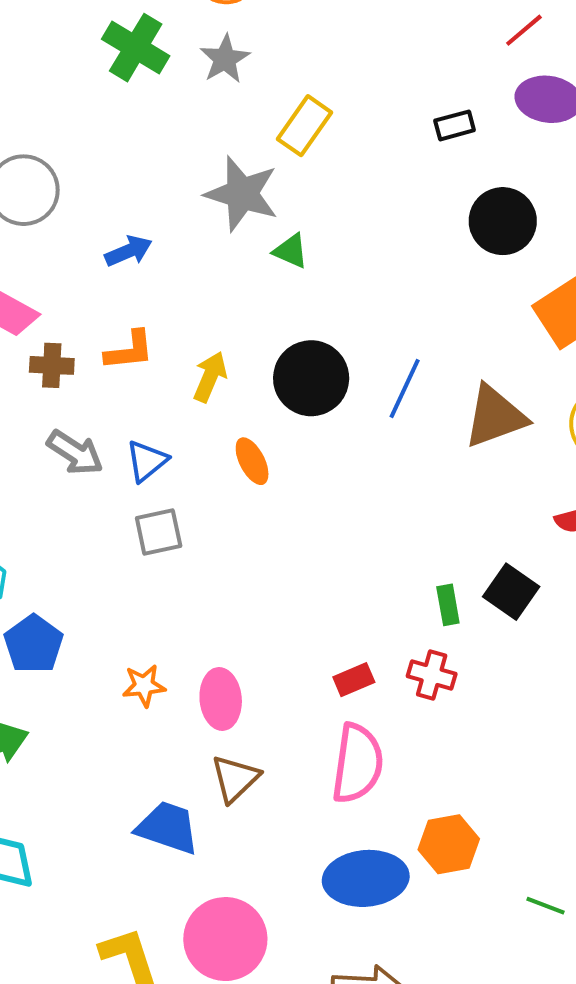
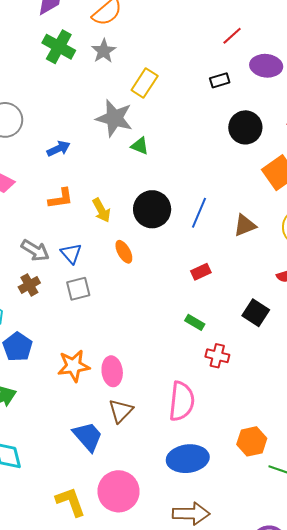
red line: (524, 30) -> (232, 36), moved
brown cross: (52, 365) -> (29, 285), moved, turned -30
yellow arrow: (210, 377) -> (101, 210), turned 130
brown triangle: (495, 416) -> (245, 225), size x0.7
blue triangle: (147, 461) -> (71, 253), turned -30
green rectangle: (448, 605) -> (195, 322), moved, turned -48
red rectangle: (354, 680) -> (201, 272), moved
orange star: (144, 686) -> (74, 366), size x1.5
blue trapezoid: (168, 828) -> (88, 437), turned 32
orange hexagon: (449, 844) -> (252, 441), moved

